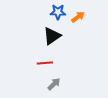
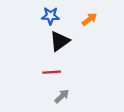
blue star: (58, 12) -> (50, 16), moved

